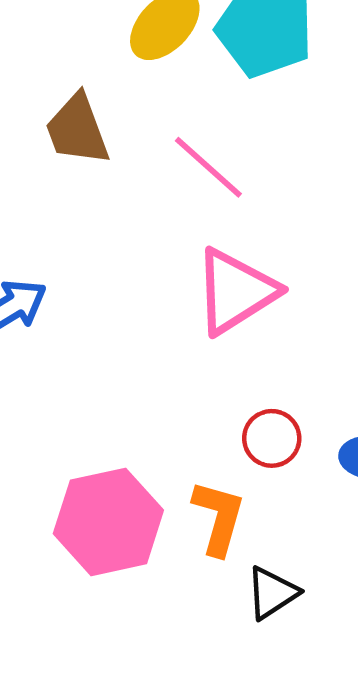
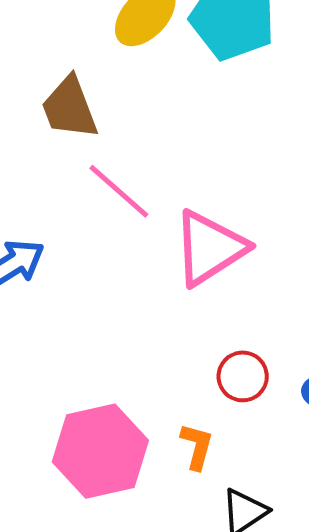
pink line: (208, 167) -> (119, 191), moved
orange L-shape: (219, 518) -> (197, 446), size x0.7

